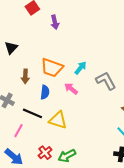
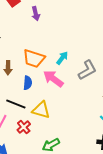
gray L-shape: (106, 81) -> (87, 70), turned 90
pink arrow: (71, 89) -> (53, 79), size x1.5
red cross: (45, 153) -> (24, 127), moved

